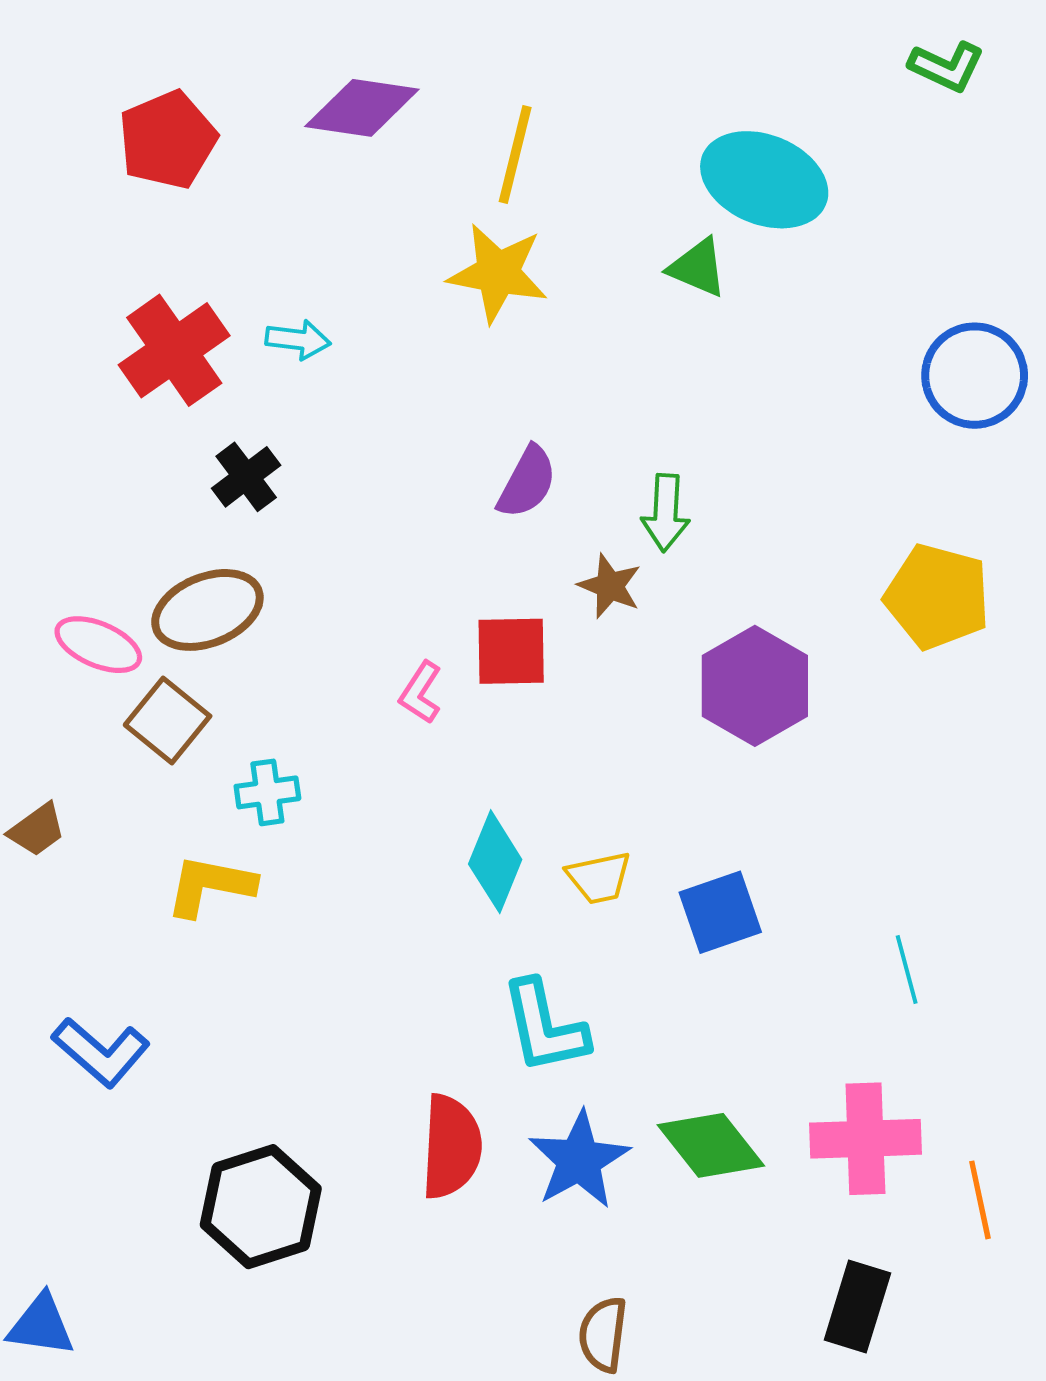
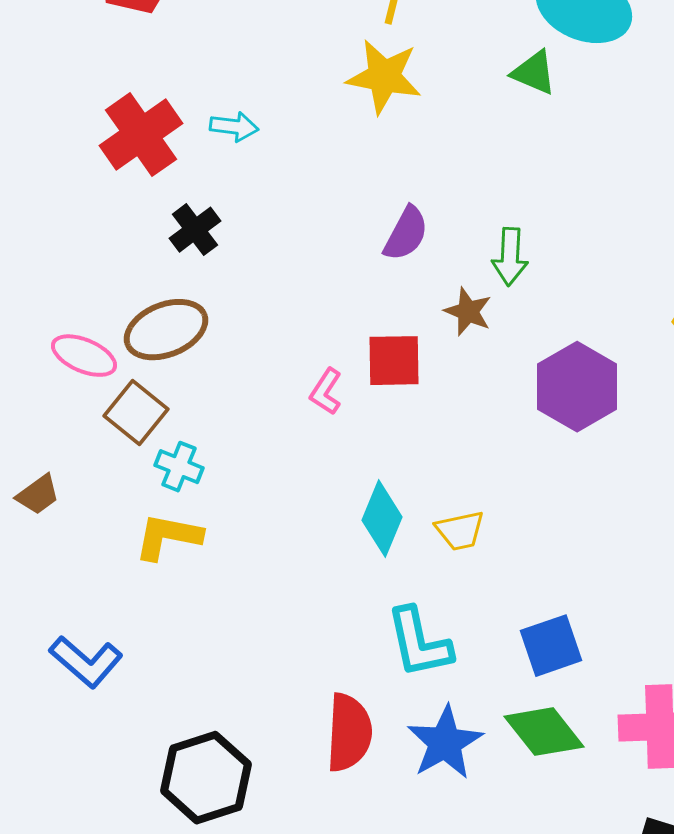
cyan cross: (267, 792) -> (179, 467), moved, turned 30
blue square: (720, 912) -> (551, 646), moved

